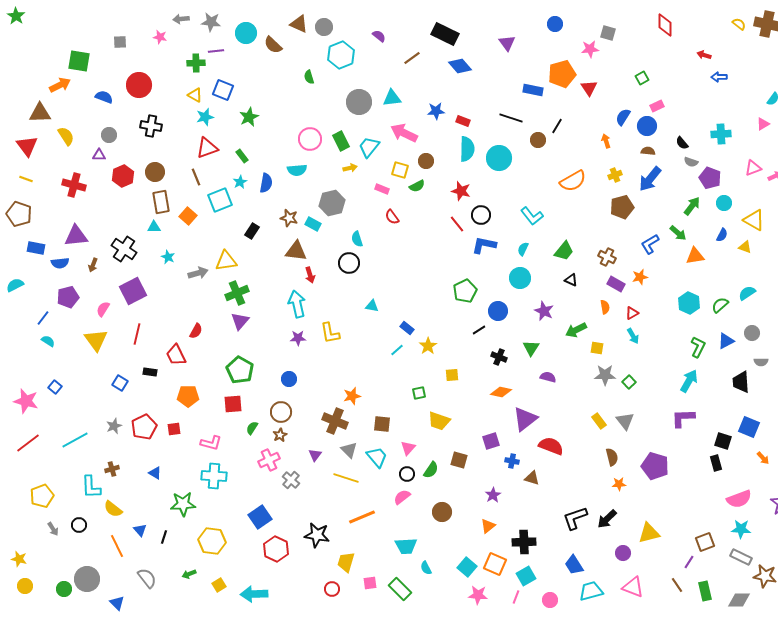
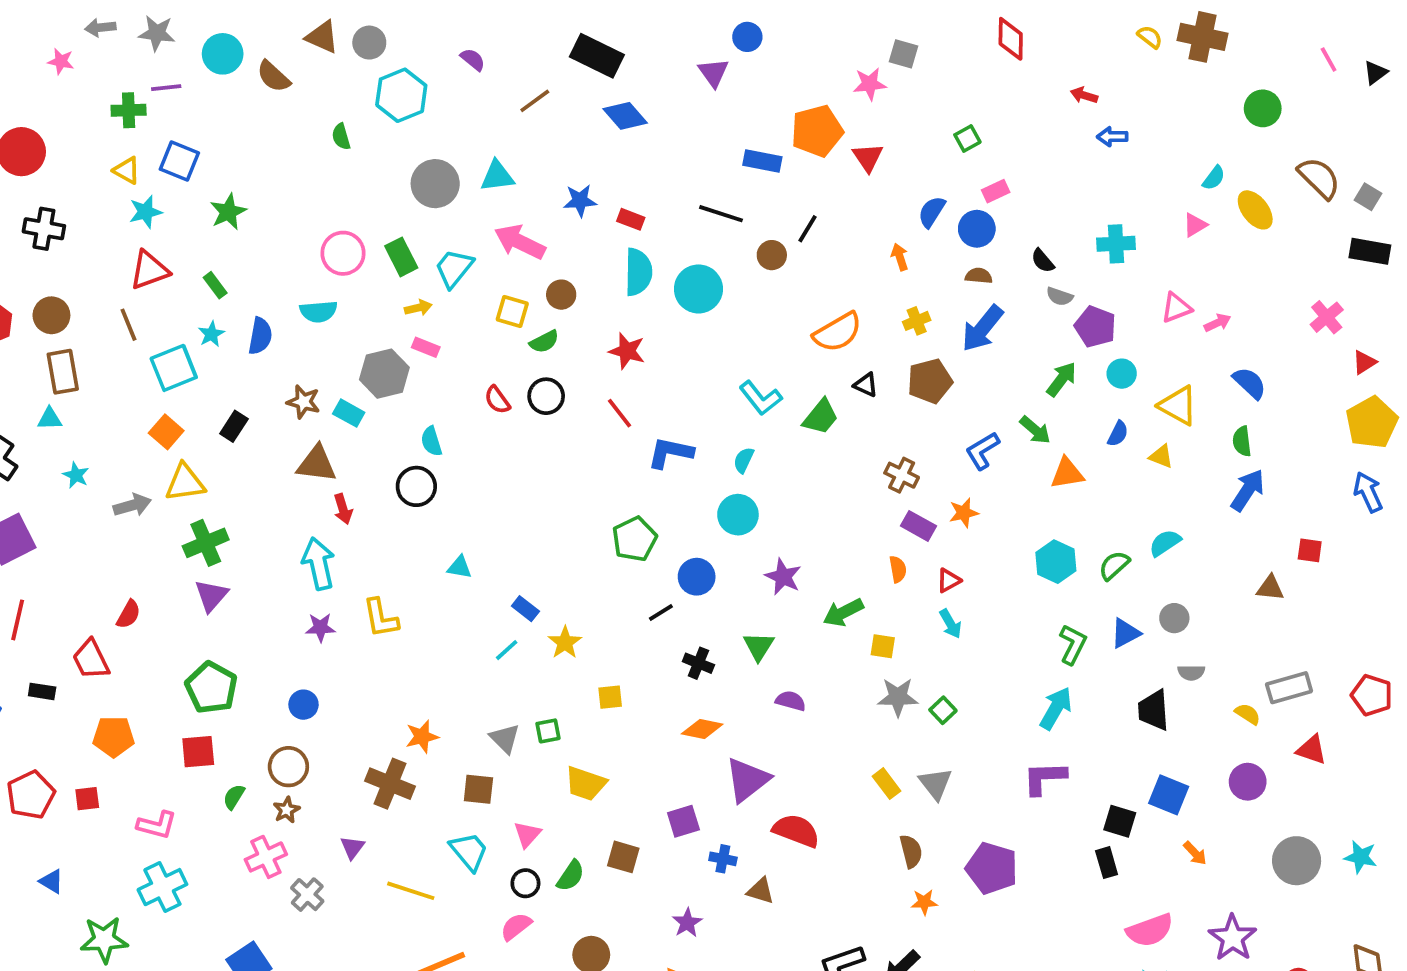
blue circle: (555, 24) -> (747, 37), moved
pink rectangle: (382, 189) -> (426, 347), moved
black circle: (481, 215) -> (546, 396), moved
orange square: (188, 216) -> (166, 432), moved
green trapezoid: (564, 251) -> (821, 417), moved
black triangle: (571, 280) -> (866, 385), moved
gray triangle: (349, 450) -> (505, 738), moved
cyan cross: (214, 476) -> (162, 887), turned -30

